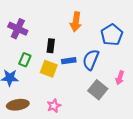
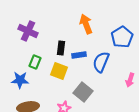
orange arrow: (76, 22) -> (86, 24), turned 150
blue rectangle: (69, 61) -> (79, 55), moved
gray square: (98, 90) -> (83, 92), moved

